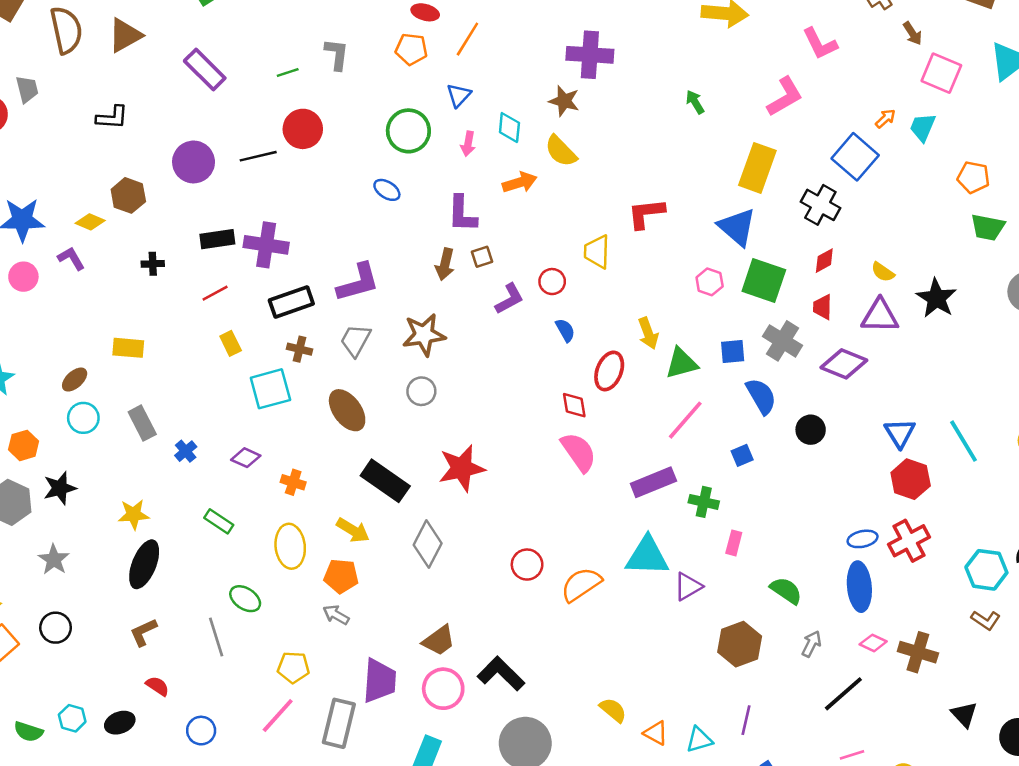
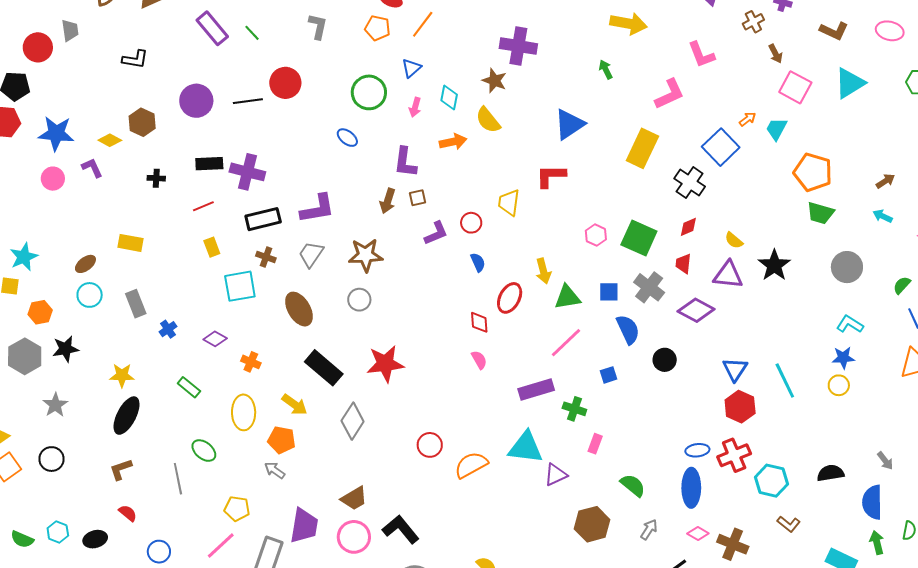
green line: (288, 72) -> (252, 33), moved, turned 60
green arrow: (695, 102) -> (606, 69), moved
orange pentagon: (973, 177) -> (813, 172), size x1.5
blue triangle: (737, 227) -> (569, 124), moved, turned 40
pink semicircle: (579, 452) -> (479, 360), size x0.6
cyan hexagon: (986, 570) -> (771, 481), moved

